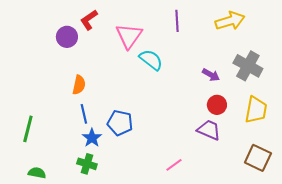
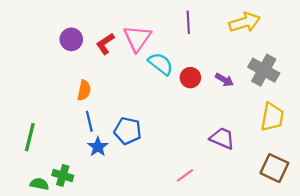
red L-shape: (89, 20) -> (105, 44), moved
red circle: (217, 105) -> (190, 78), moved
green cross: (87, 164) -> (63, 175), moved

